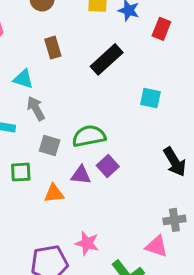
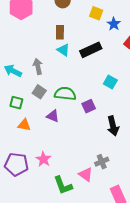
cyan triangle: (23, 79) -> (63, 50), moved
purple square: (108, 166) -> (89, 106), moved
orange triangle: (54, 193) -> (24, 125), moved
gray cross: (174, 220) -> (102, 162), turned -32

